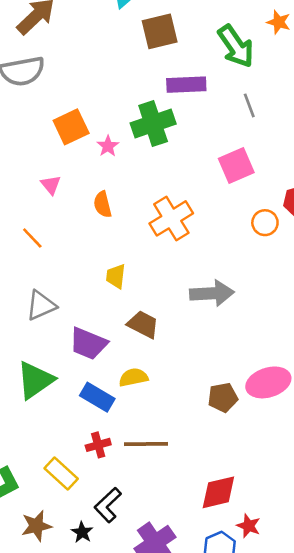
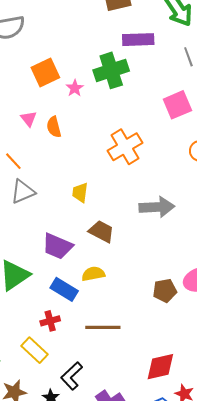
orange semicircle: (103, 204) -> (54, 127), moved
gray triangle: (41, 305) -> (23, 192), moved
red cross: (98, 445) -> (50, 321), moved

